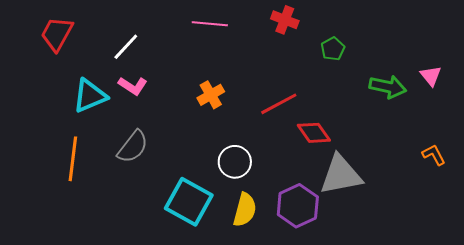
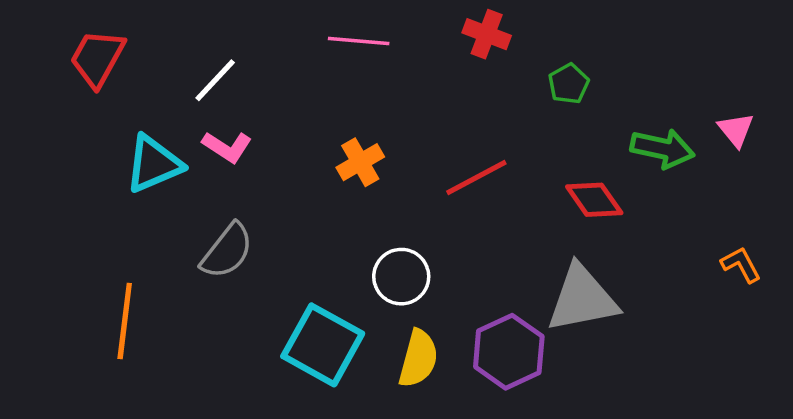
red diamond: (314, 133) -> (594, 200), moved
orange line: (73, 159) -> (125, 321), moved

